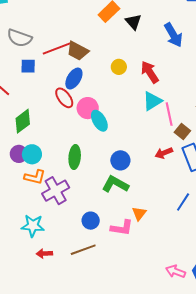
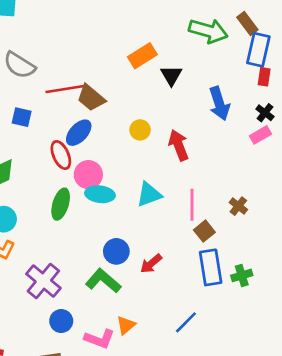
blue square: (28, 66) -> (22, 117), moved
cyan triangle: (152, 101) -> (149, 194), moved
cyan ellipse: (99, 121) -> (100, 194), turned -65
red arrow: (164, 153) -> (151, 264), moved, turned -30
green ellipse: (75, 157) -> (61, 204), moved
purple cross: (56, 191) -> (43, 281), moved, turned -32

